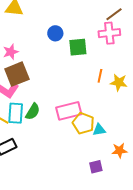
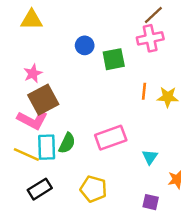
yellow pentagon: (83, 123) -> (93, 189), moved
cyan triangle: (99, 130) -> (150, 157), turned -40
purple square: (96, 167) -> (151, 202), turned 32

